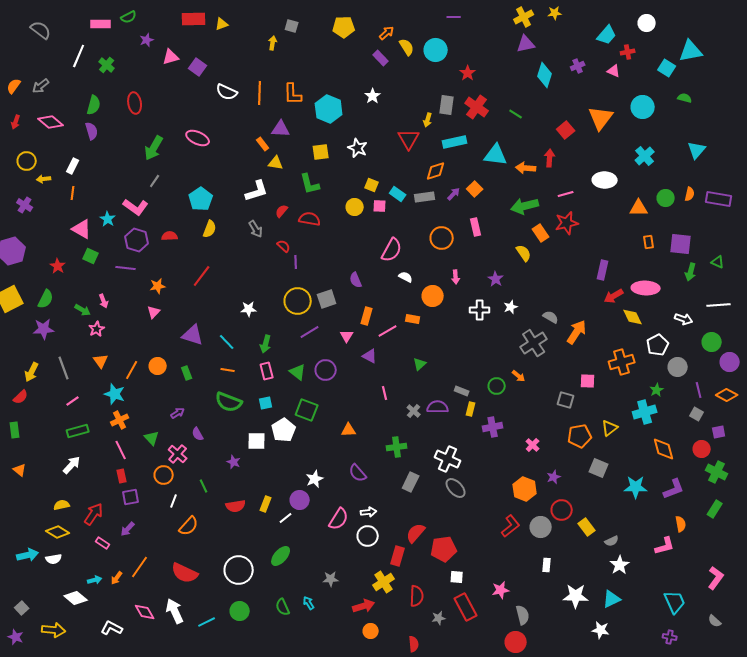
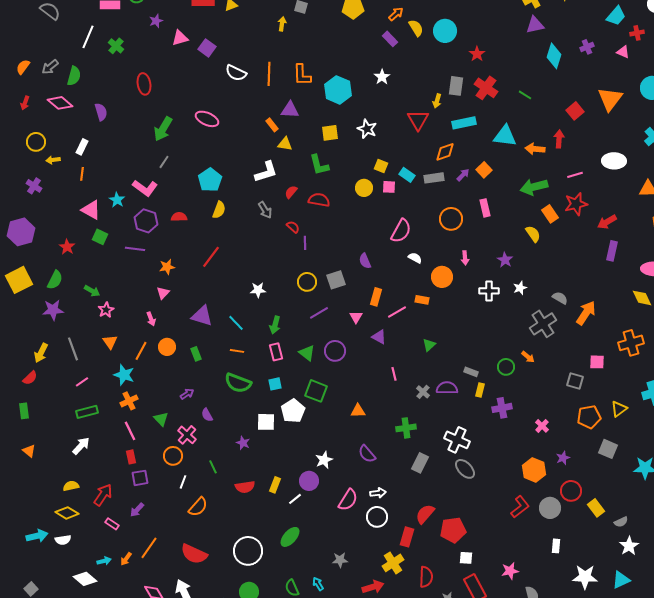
green semicircle: (94, 105) -> (74, 76), moved
red arrow: (614, 296) -> (607, 222), moved
pink arrow: (104, 301) -> (151, 319), moved
yellow circle: (298, 301) -> (307, 282), size x0.7

